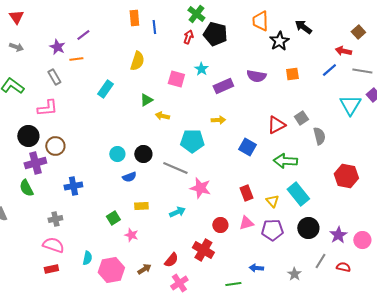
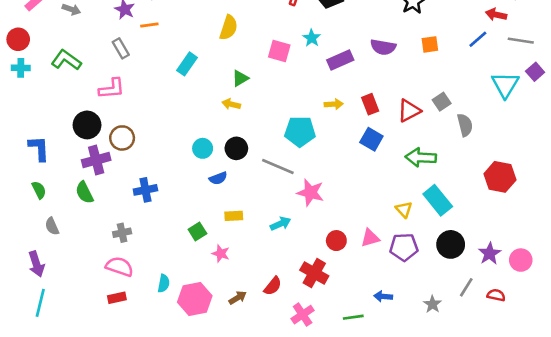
yellow arrow: (162, 116) -> (231, 104), moved
red rectangle: (246, 193) -> (370, 104), moved
pink cross: (179, 283) -> (303, 315), moved

